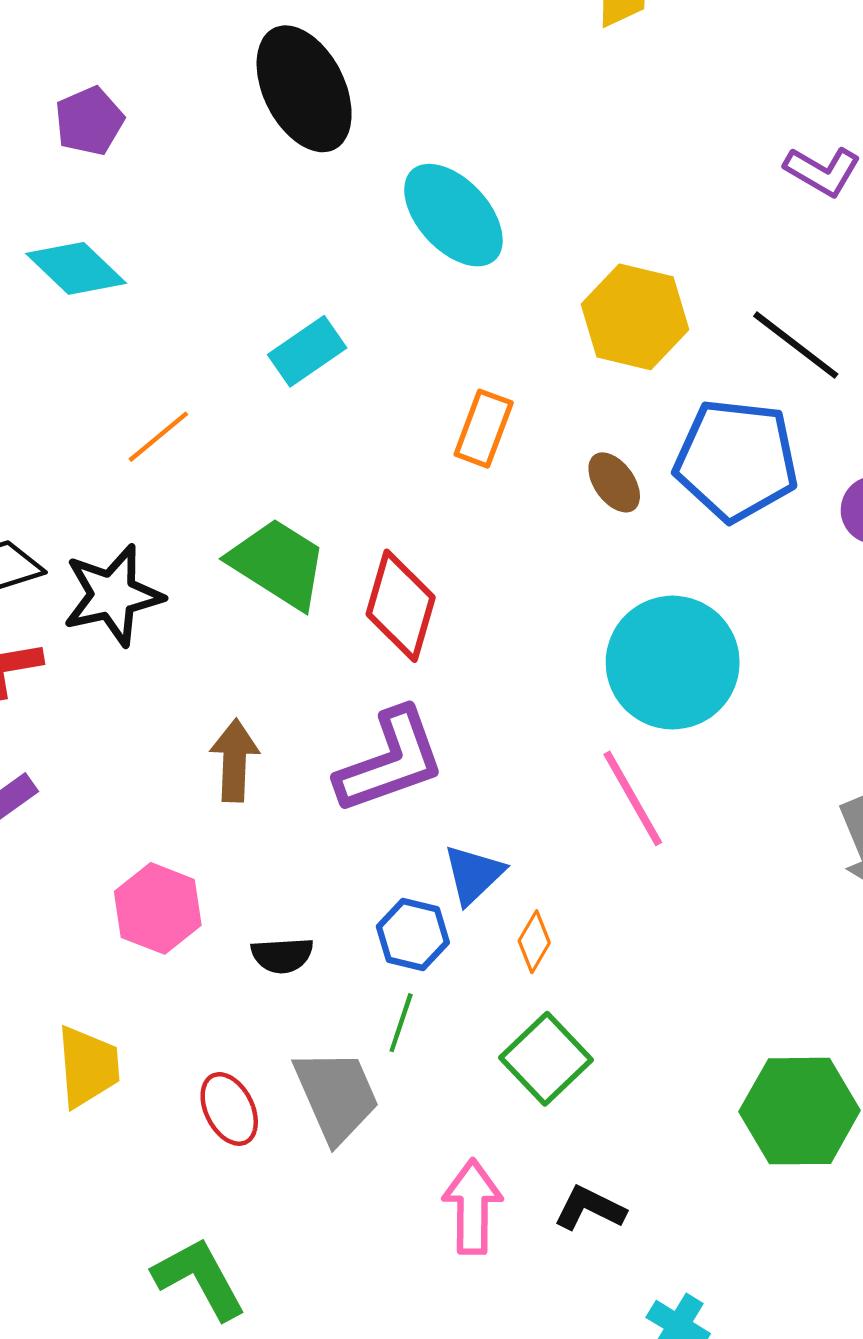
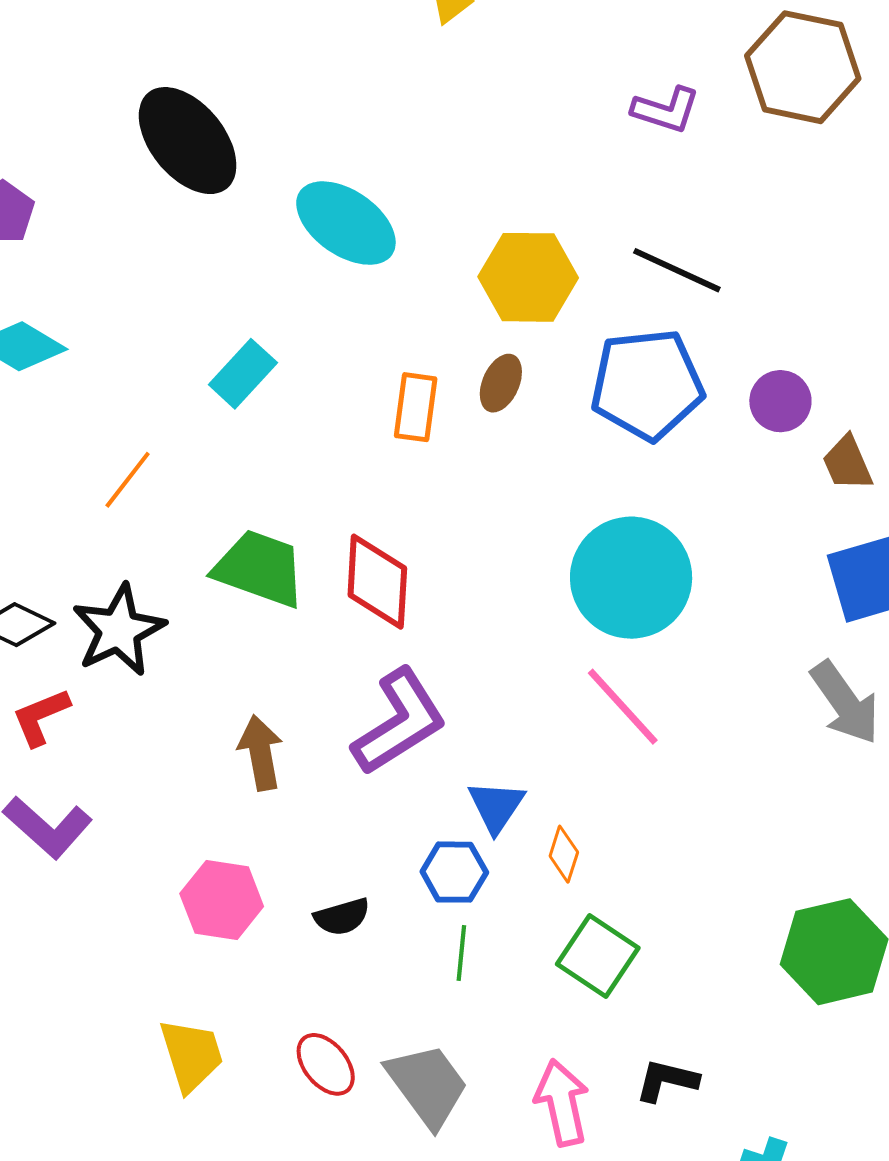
brown ellipse: (614, 482) -> (501, 383), moved, turned 72
gray trapezoid: (336, 1096) -> (427, 1085), moved

